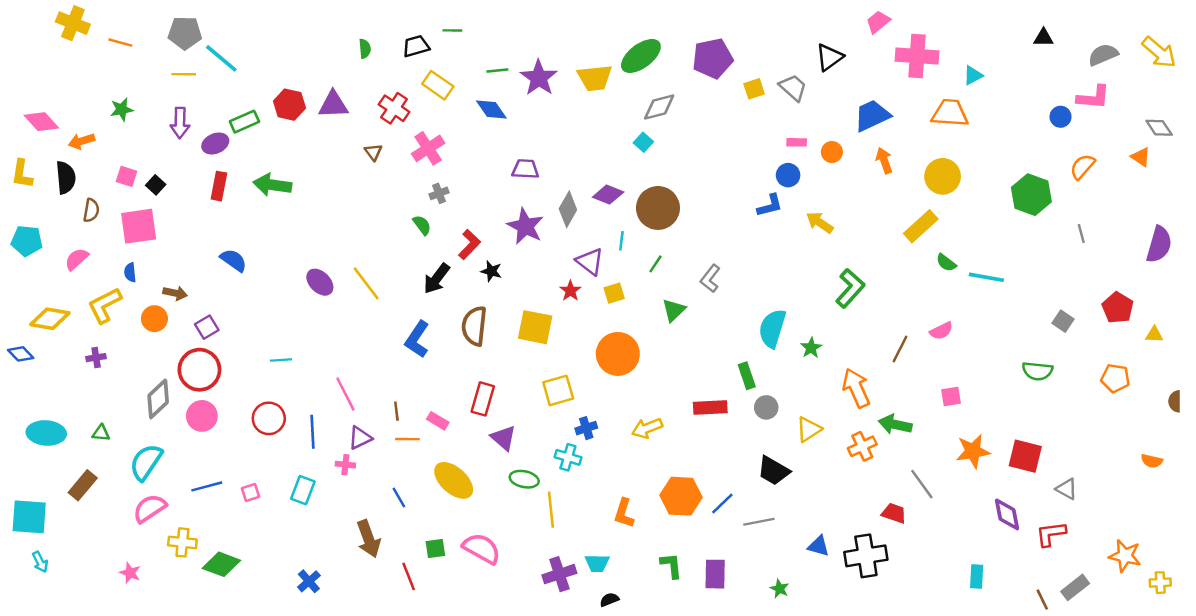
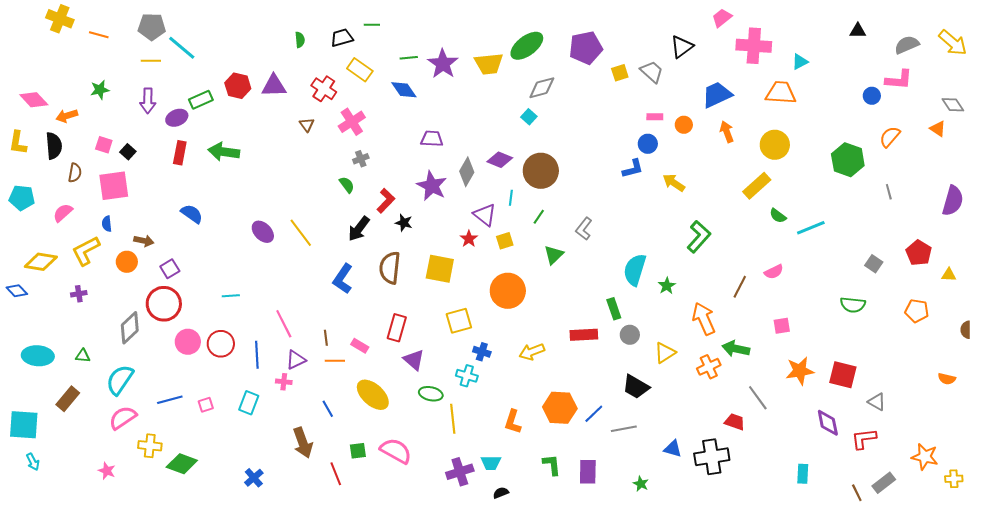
cyan line: (986, 277) -> (811, 228), turned -32
pink circle: (202, 416) -> (188, 342), moved
blue cross: (586, 428) -> (482, 352), turned 36

